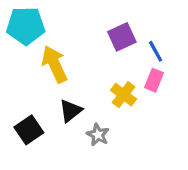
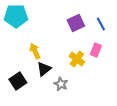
blue line: (156, 51) -> (101, 24), moved
yellow arrow: (55, 64) -> (35, 51), moved, size x0.7

